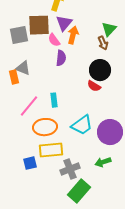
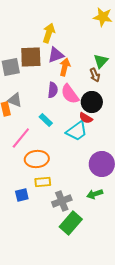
purple triangle: (64, 23) -> (56, 55), turned 30
pink semicircle: (54, 40) -> (70, 94), moved, size x1.5
cyan rectangle: (54, 100) -> (46, 120), moved, turned -40
cyan trapezoid: (82, 125) -> (77, 131), moved
yellow rectangle: (51, 150) -> (43, 182), size x0.7

